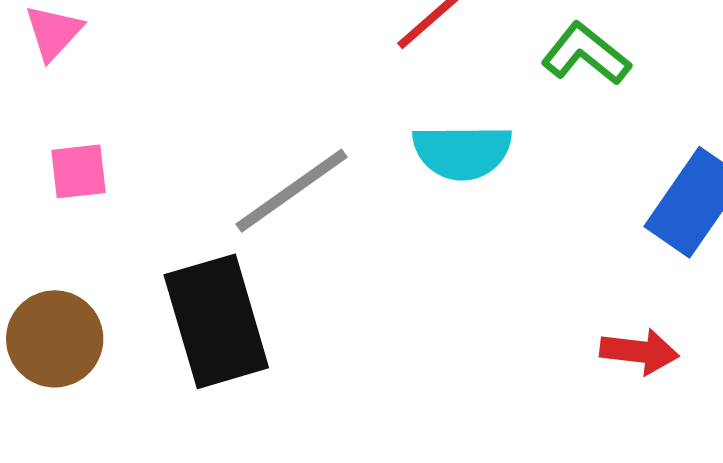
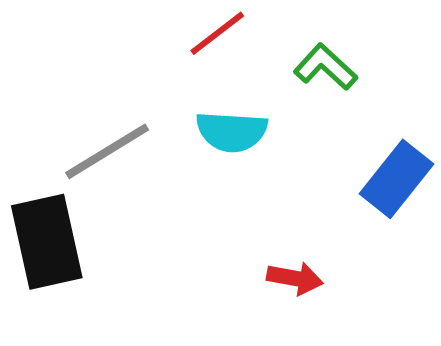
red arrow: (639, 351) -> (295, 278), moved

